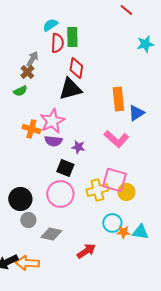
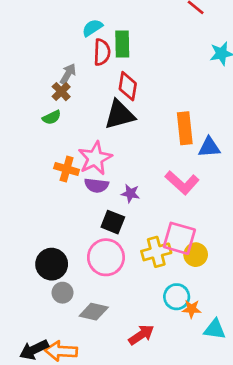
blue triangle: (136, 113) -> (209, 147), turned 30
cyan triangle: (140, 232) -> (215, 329), moved

